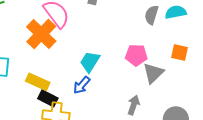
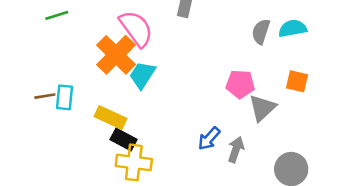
cyan trapezoid: (90, 62) -> (142, 75), moved
blue arrow: (82, 85) -> (209, 139), moved

